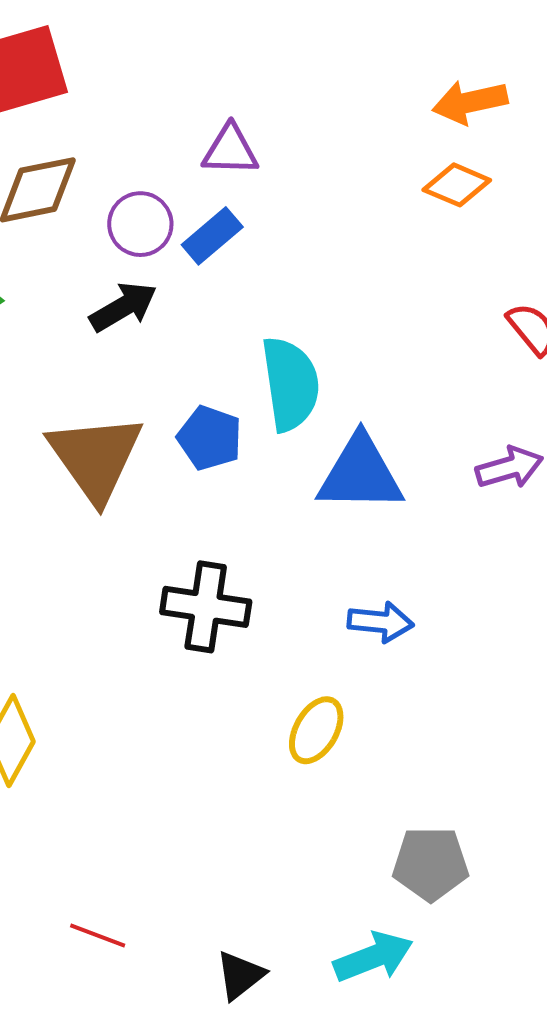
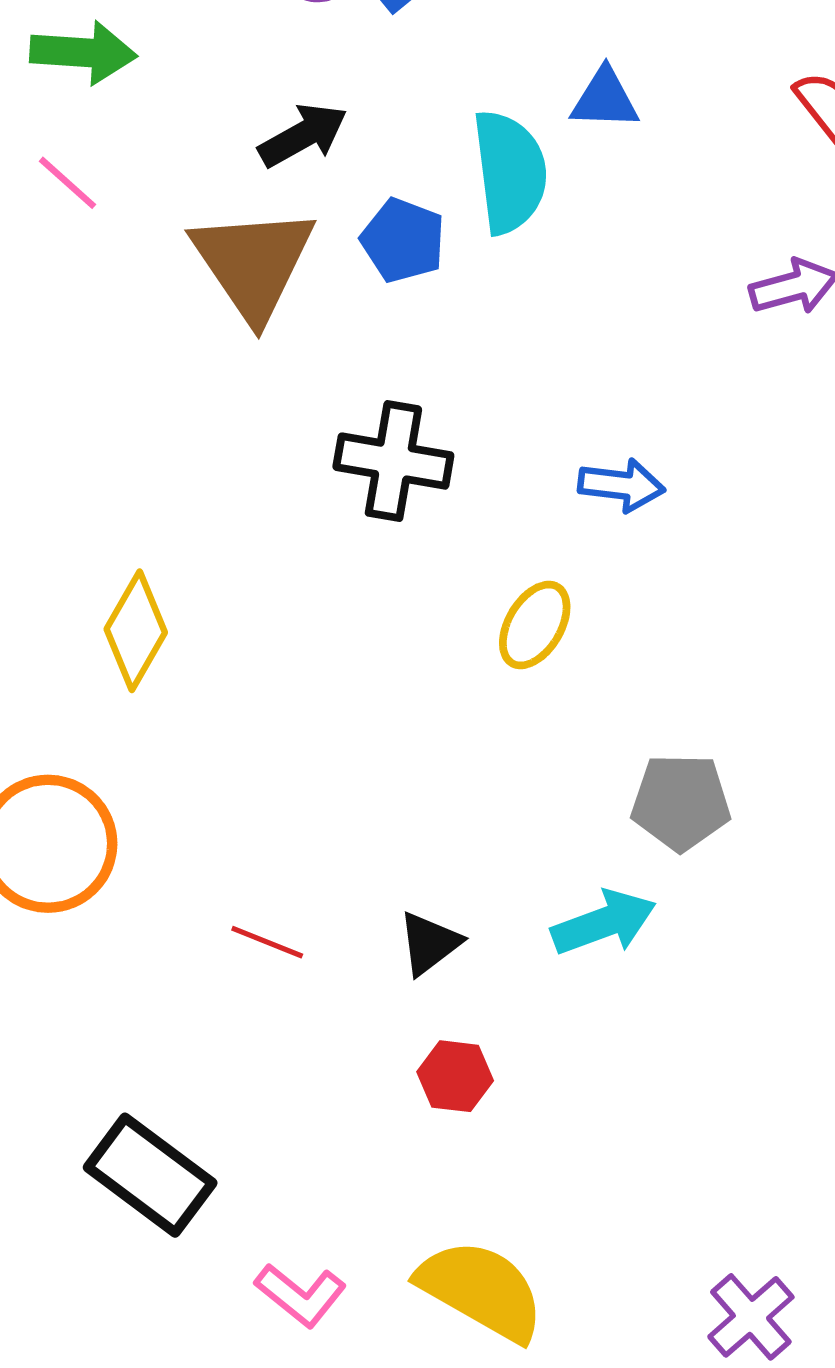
black arrow: (123, 307) -> (303, 135), moved
blue triangle: (360, 474) -> (605, 99), moved, size x0.6
red line: (98, 936) -> (267, 942), moved

